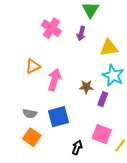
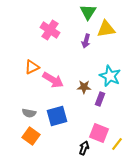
purple arrow: (81, 33) -> (86, 41), moved
yellow triangle: (109, 48) -> (106, 29), moved
pink arrow: (54, 80) -> (53, 80), turned 105
black arrow: (77, 147) -> (84, 148), moved

